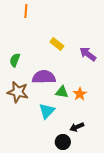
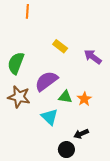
green semicircle: (15, 60) -> (16, 63), size x1.5
purple semicircle: (44, 77) -> (46, 81), turned -35
cyan triangle: (47, 111) -> (50, 117), turned -30

